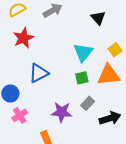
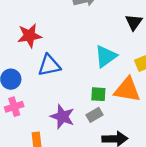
red star: (23, 38) -> (29, 36), moved
green square: (82, 78) -> (98, 94), moved

